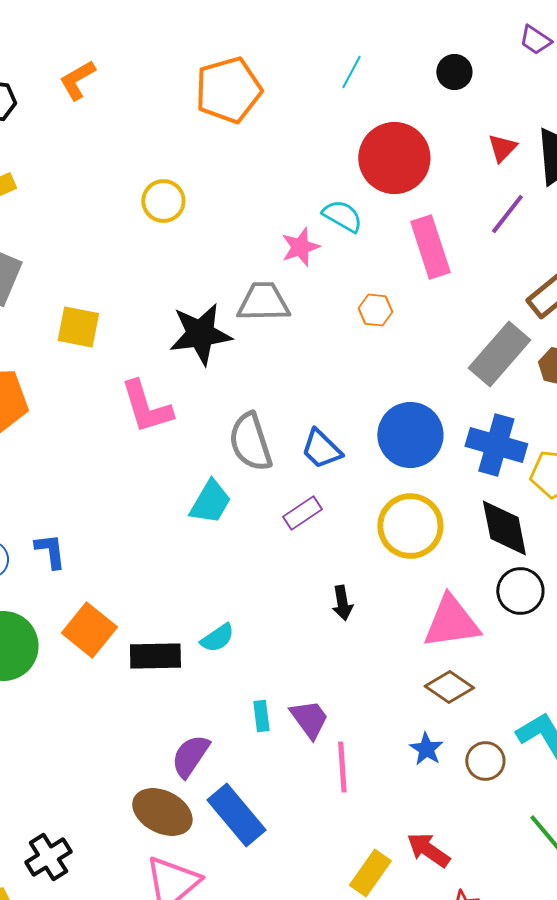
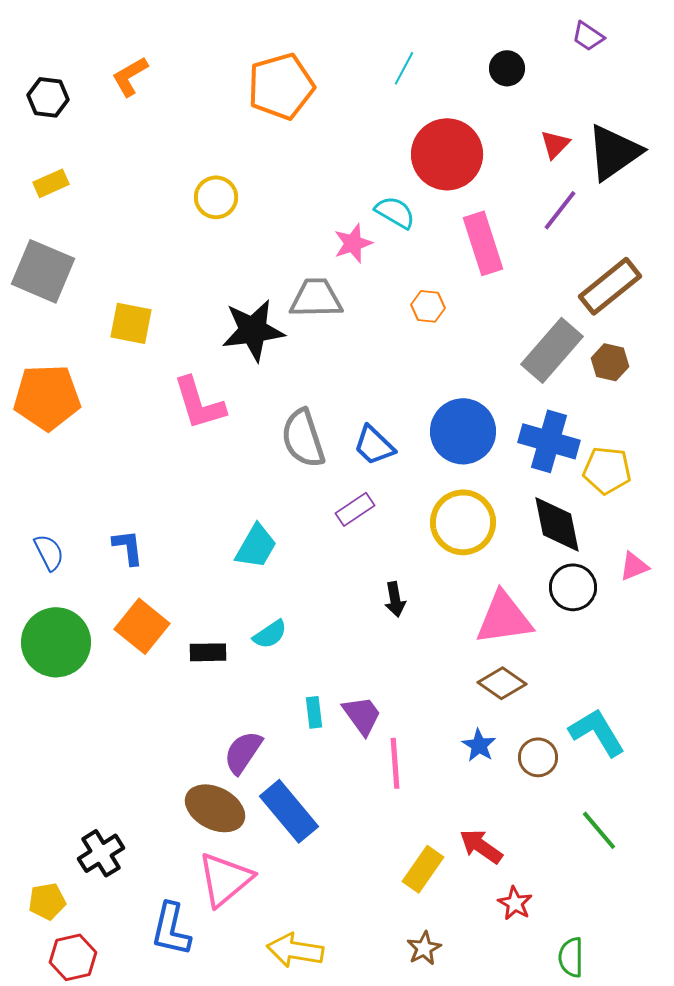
cyan trapezoid: (210, 502) -> (256, 546), moved
blue L-shape: (50, 551) -> (128, 547), moved
black rectangle: (155, 656) -> (208, 652), size x0.7

